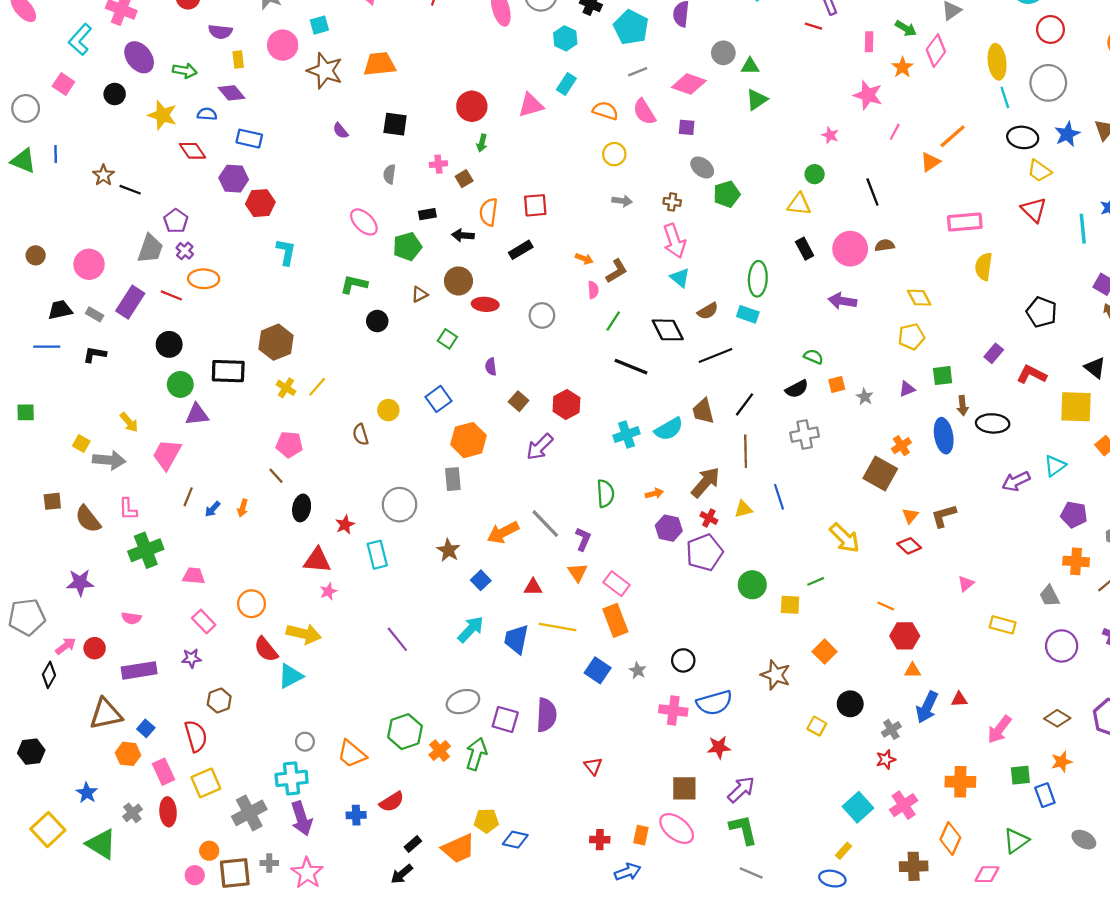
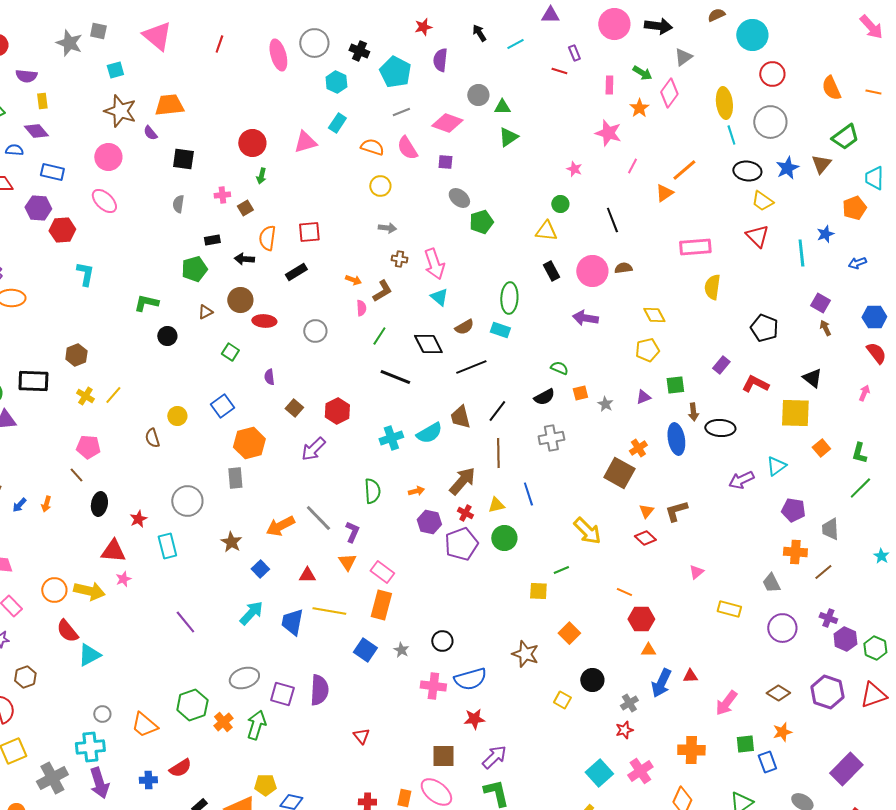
pink circle: (283, 45) -> (108, 157), moved
purple semicircle: (341, 131) -> (150, 133), moved
brown cross: (672, 202) -> (399, 259), moved
pink ellipse: (364, 222) -> (104, 201), moved
brown hexagon: (276, 342) -> (76, 355), size x0.7
green circle: (752, 585) -> (504, 538), moved
orange rectangle: (615, 620) -> (381, 605), turned 36
yellow arrow: (304, 634) -> (89, 591), moved

